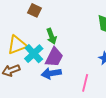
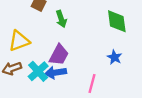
green arrow: (52, 36) -> (61, 19), moved
cyan cross: (34, 54) -> (38, 71), moved

